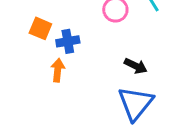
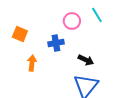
blue cross: (68, 41) -> (56, 43), moved

